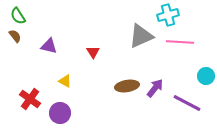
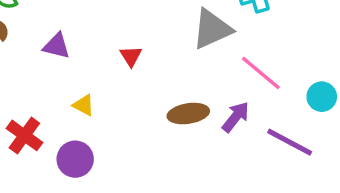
pink line: (180, 42) -> (261, 73), moved, turned 36

